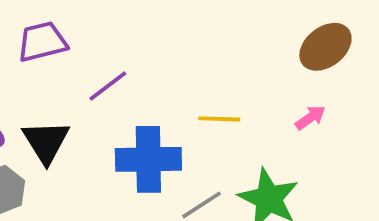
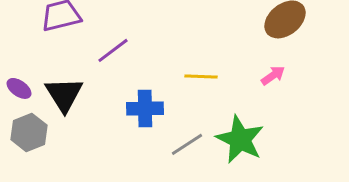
blue cross: (148, 159) -> (145, 108), size x0.7

